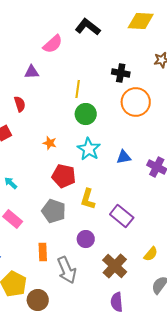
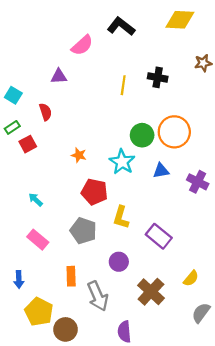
yellow line: (78, 89) -> (123, 85), moved
orange circle: (136, 102) -> (174, 132), moved
green circle: (86, 114) -> (142, 135), moved
purple semicircle: (117, 302) -> (124, 332), moved

